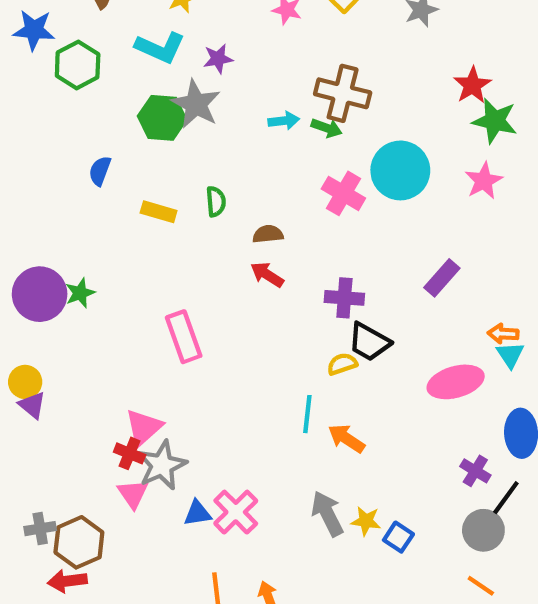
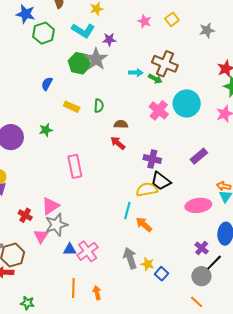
green star: (80, 293) -> (46, 130), moved
yellow semicircle: (342, 364) -> (147, 190), size x1.5
red cross: (130, 453) -> (25, 215), moved

